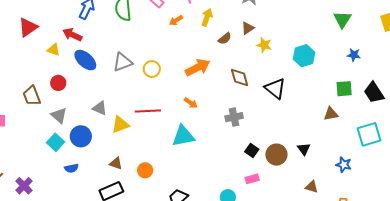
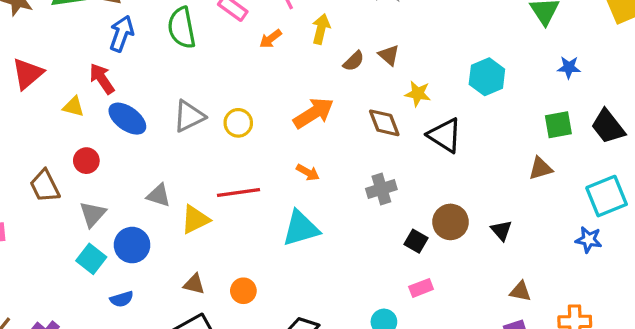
brown triangle: (248, 28) -> (389, 55), moved, turned -40
red arrow: (72, 35) -> (102, 79), turned 36
yellow star: (264, 45) -> (418, 94), moved
gray triangle: (59, 115) -> (93, 214), turned 36
brown circle: (276, 155) -> (450, 222), moved
blue star: (344, 165) -> (589, 240), moved

